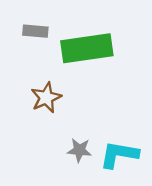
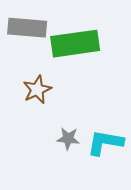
gray rectangle: (35, 31) -> (27, 28), size x1.6

